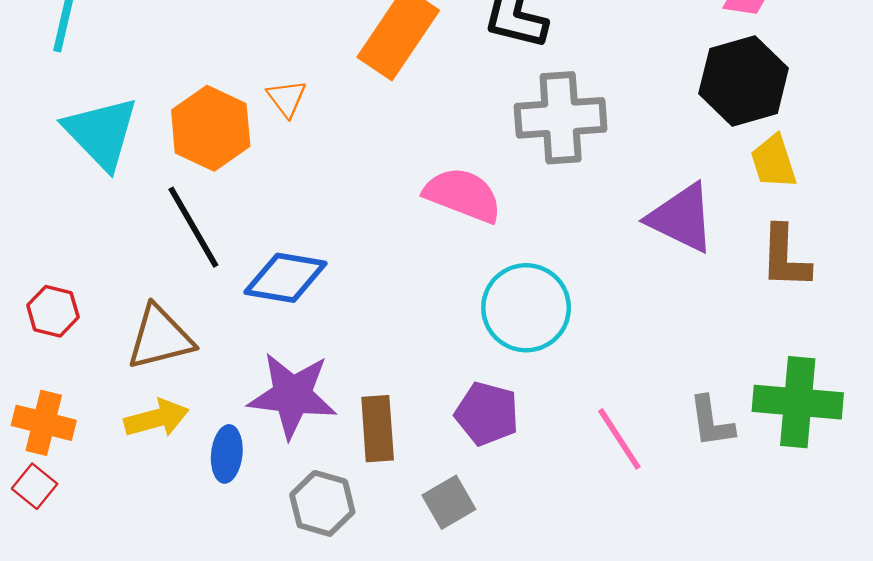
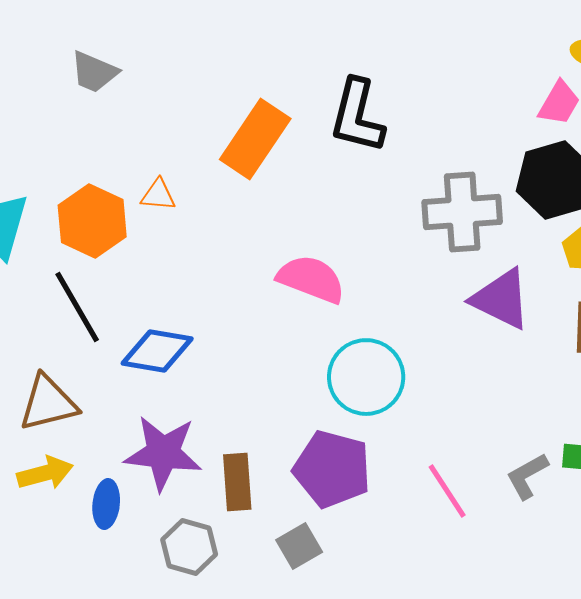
orange triangle: (287, 98) -> (158, 195), turned -48
gray cross: (561, 118) -> (462, 212), moved
purple pentagon: (487, 414) -> (332, 469), size x1.4
gray L-shape: (711, 422) -> (527, 476), turned 69

